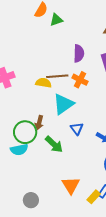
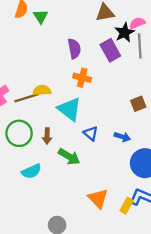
green triangle: (56, 20) -> (41, 16), turned -32
brown line: (57, 76) -> (27, 98), moved
cyan triangle: (63, 104) -> (70, 109), turned -35
green circle: (25, 132) -> (19, 133), moved

